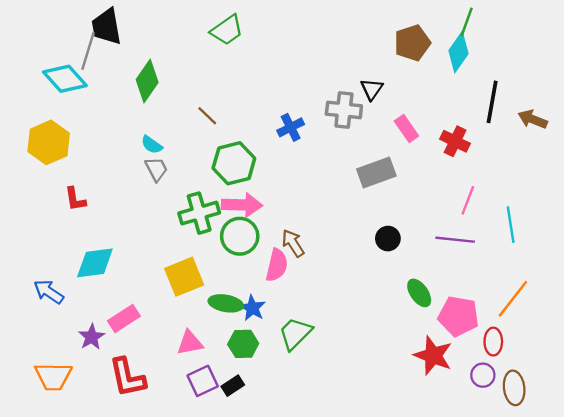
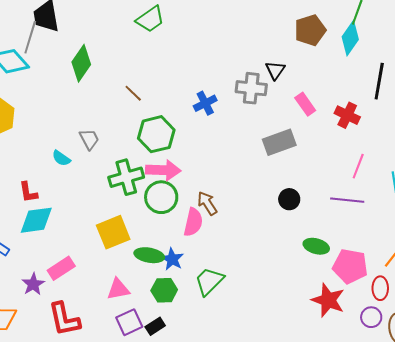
cyan semicircle: (152, 145) -> (61, 158), moved
red L-shape: (75, 199) -> (28, 192), moved
green ellipse: (419, 293) -> (316, 246), turned -40

